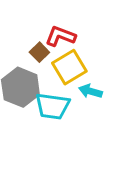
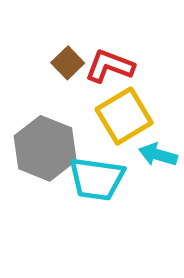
brown square: (39, 52) -> (68, 63), moved

